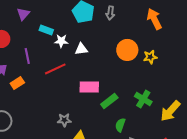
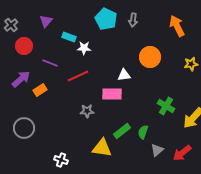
white triangle: (81, 49) -> (124, 75), moved
purple line: (27, 56) -> (50, 63), turned -56
yellow star: (150, 57) -> (191, 64), moved
green rectangle: (109, 101) -> (122, 131), moved
gray star: (64, 120) -> (87, 111), moved

